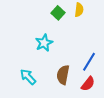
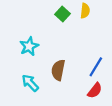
cyan star: (44, 43) -> (29, 46), moved
brown semicircle: (63, 75) -> (58, 70), moved

